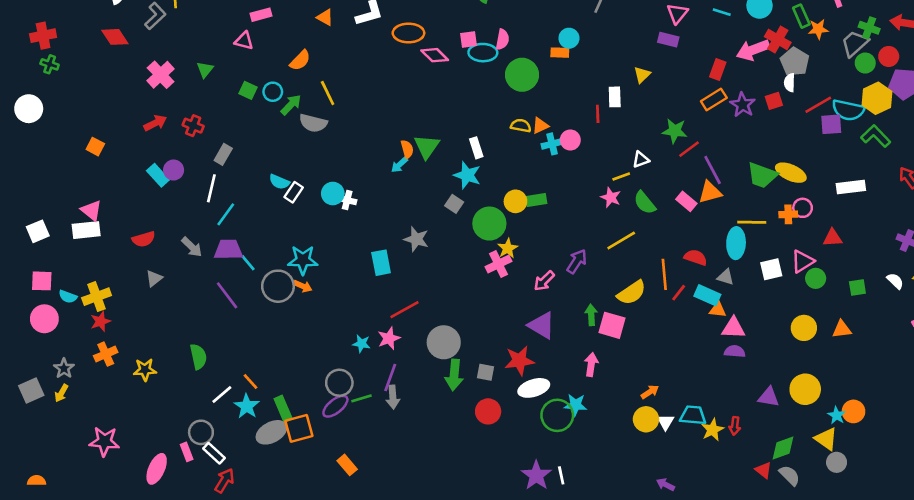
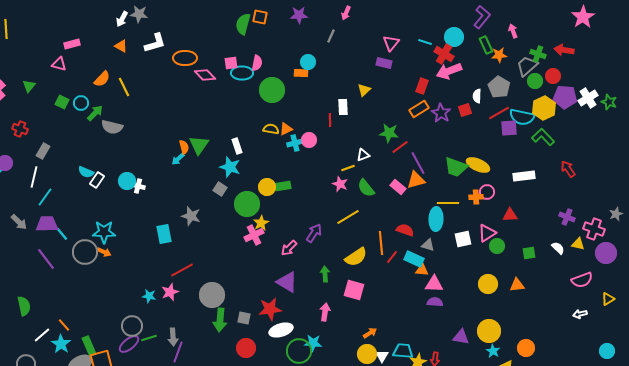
red cross: (778, 40) -> (444, 54), moved
gray pentagon: (795, 62) -> (499, 87), moved
yellow line: (328, 93) -> (124, 87), moved
pink square: (612, 325) -> (354, 290), moved
purple line: (390, 378) -> (178, 352), moved
cyan star: (837, 415) -> (493, 351), moved

